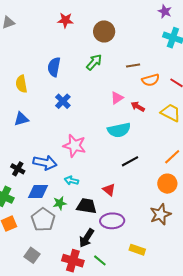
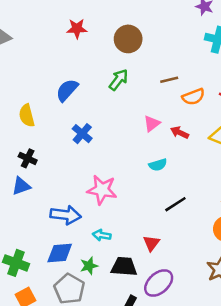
blue semicircle: (54, 67) -> (67, 90), turned 36
blue triangle: (21, 119) -> (21, 186), moved
cyan semicircle: (119, 130) -> (158, 165), size x0.6
black cross: (18, 169) -> (28, 158), moved
red triangle: (109, 190) -> (151, 243), turned 32
purple ellipse: (112, 221) -> (159, 283), turned -35

